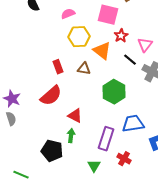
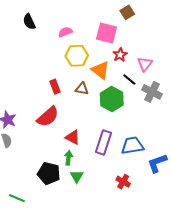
green hexagon: (114, 92) -> (112, 99), moved
purple rectangle: (106, 139) -> (104, 142), moved
green triangle: (94, 166) -> (77, 176), moved

